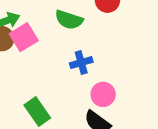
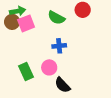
pink circle: (103, 94) -> (49, 67), moved

